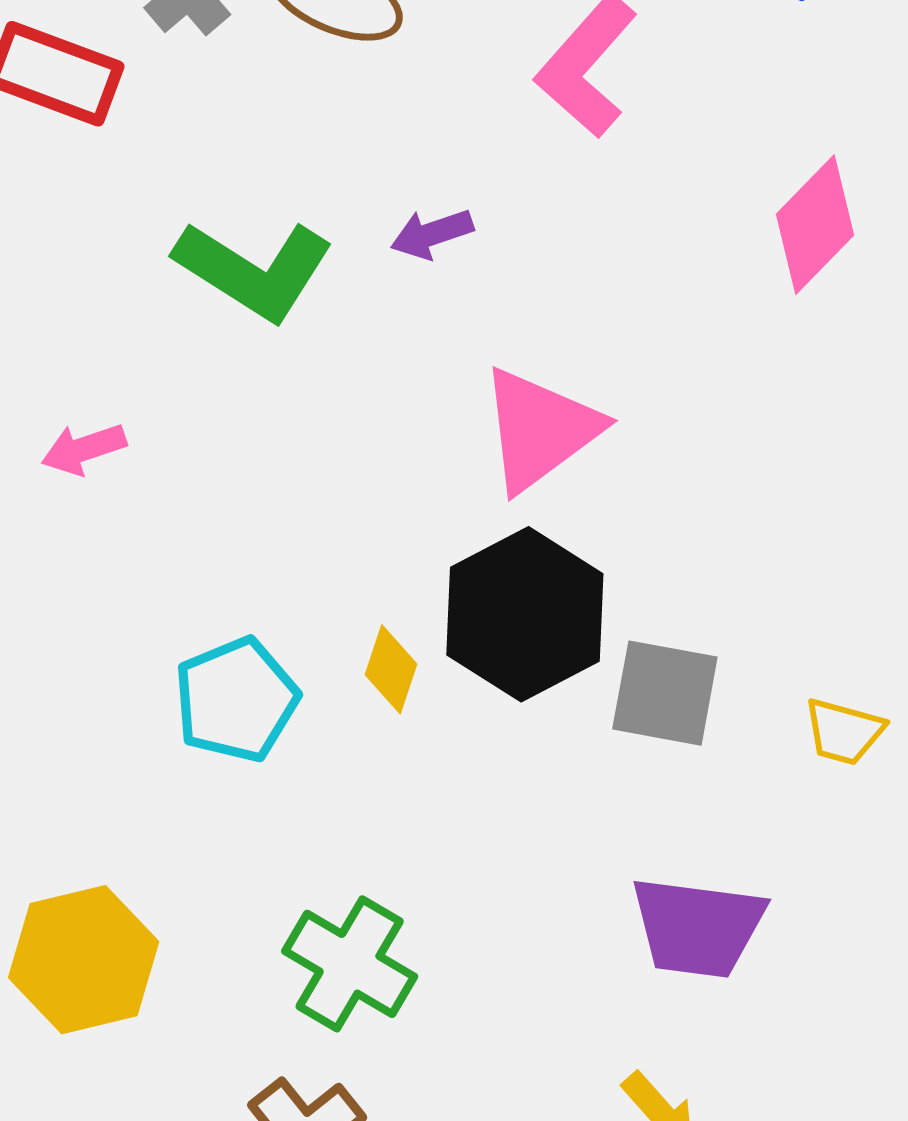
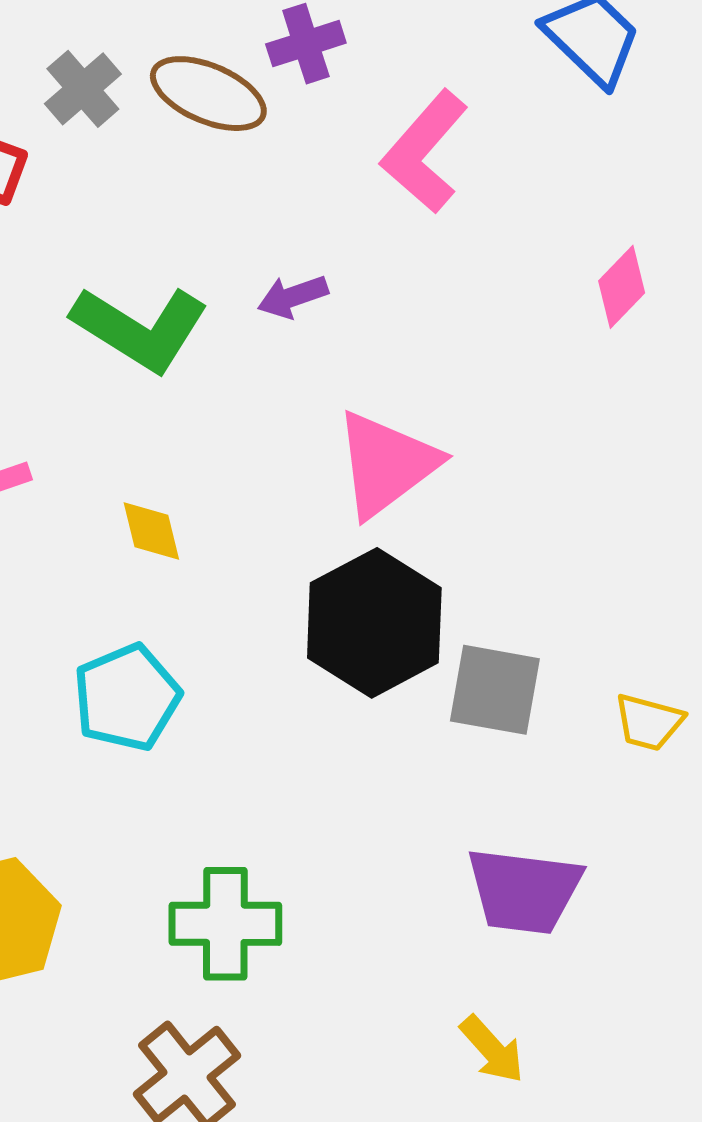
pink diamond: (815, 225) -> (622, 287), size x0.7
yellow diamond: (391, 669) -> (151, 531), moved, turned -32
green cross: (350, 964) -> (225, 924), turned -30

